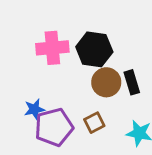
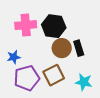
blue star: (34, 109) -> (14, 57), moved
brown square: (94, 123) -> (54, 75), size x1.5

